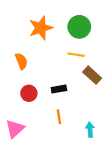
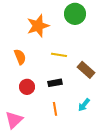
green circle: (79, 27) -> (75, 14), moved
yellow line: (76, 55) -> (59, 55), moved
cyan arrow: (90, 130) -> (84, 105), moved, turned -136

